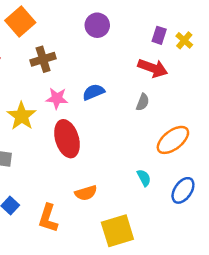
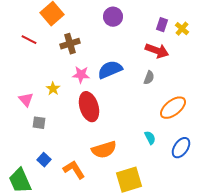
blue semicircle: (93, 92) -> (110, 70), size x1.4
yellow star: (22, 116) -> (53, 89), size x0.6
orange semicircle: (86, 193) -> (104, 150), size x1.4
orange L-shape: (48, 218) -> (74, 170), turned 130

